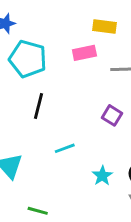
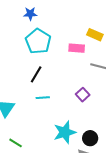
cyan line: (65, 148) -> (43, 98), moved
cyan star: (102, 176) -> (65, 132), size x1.6

